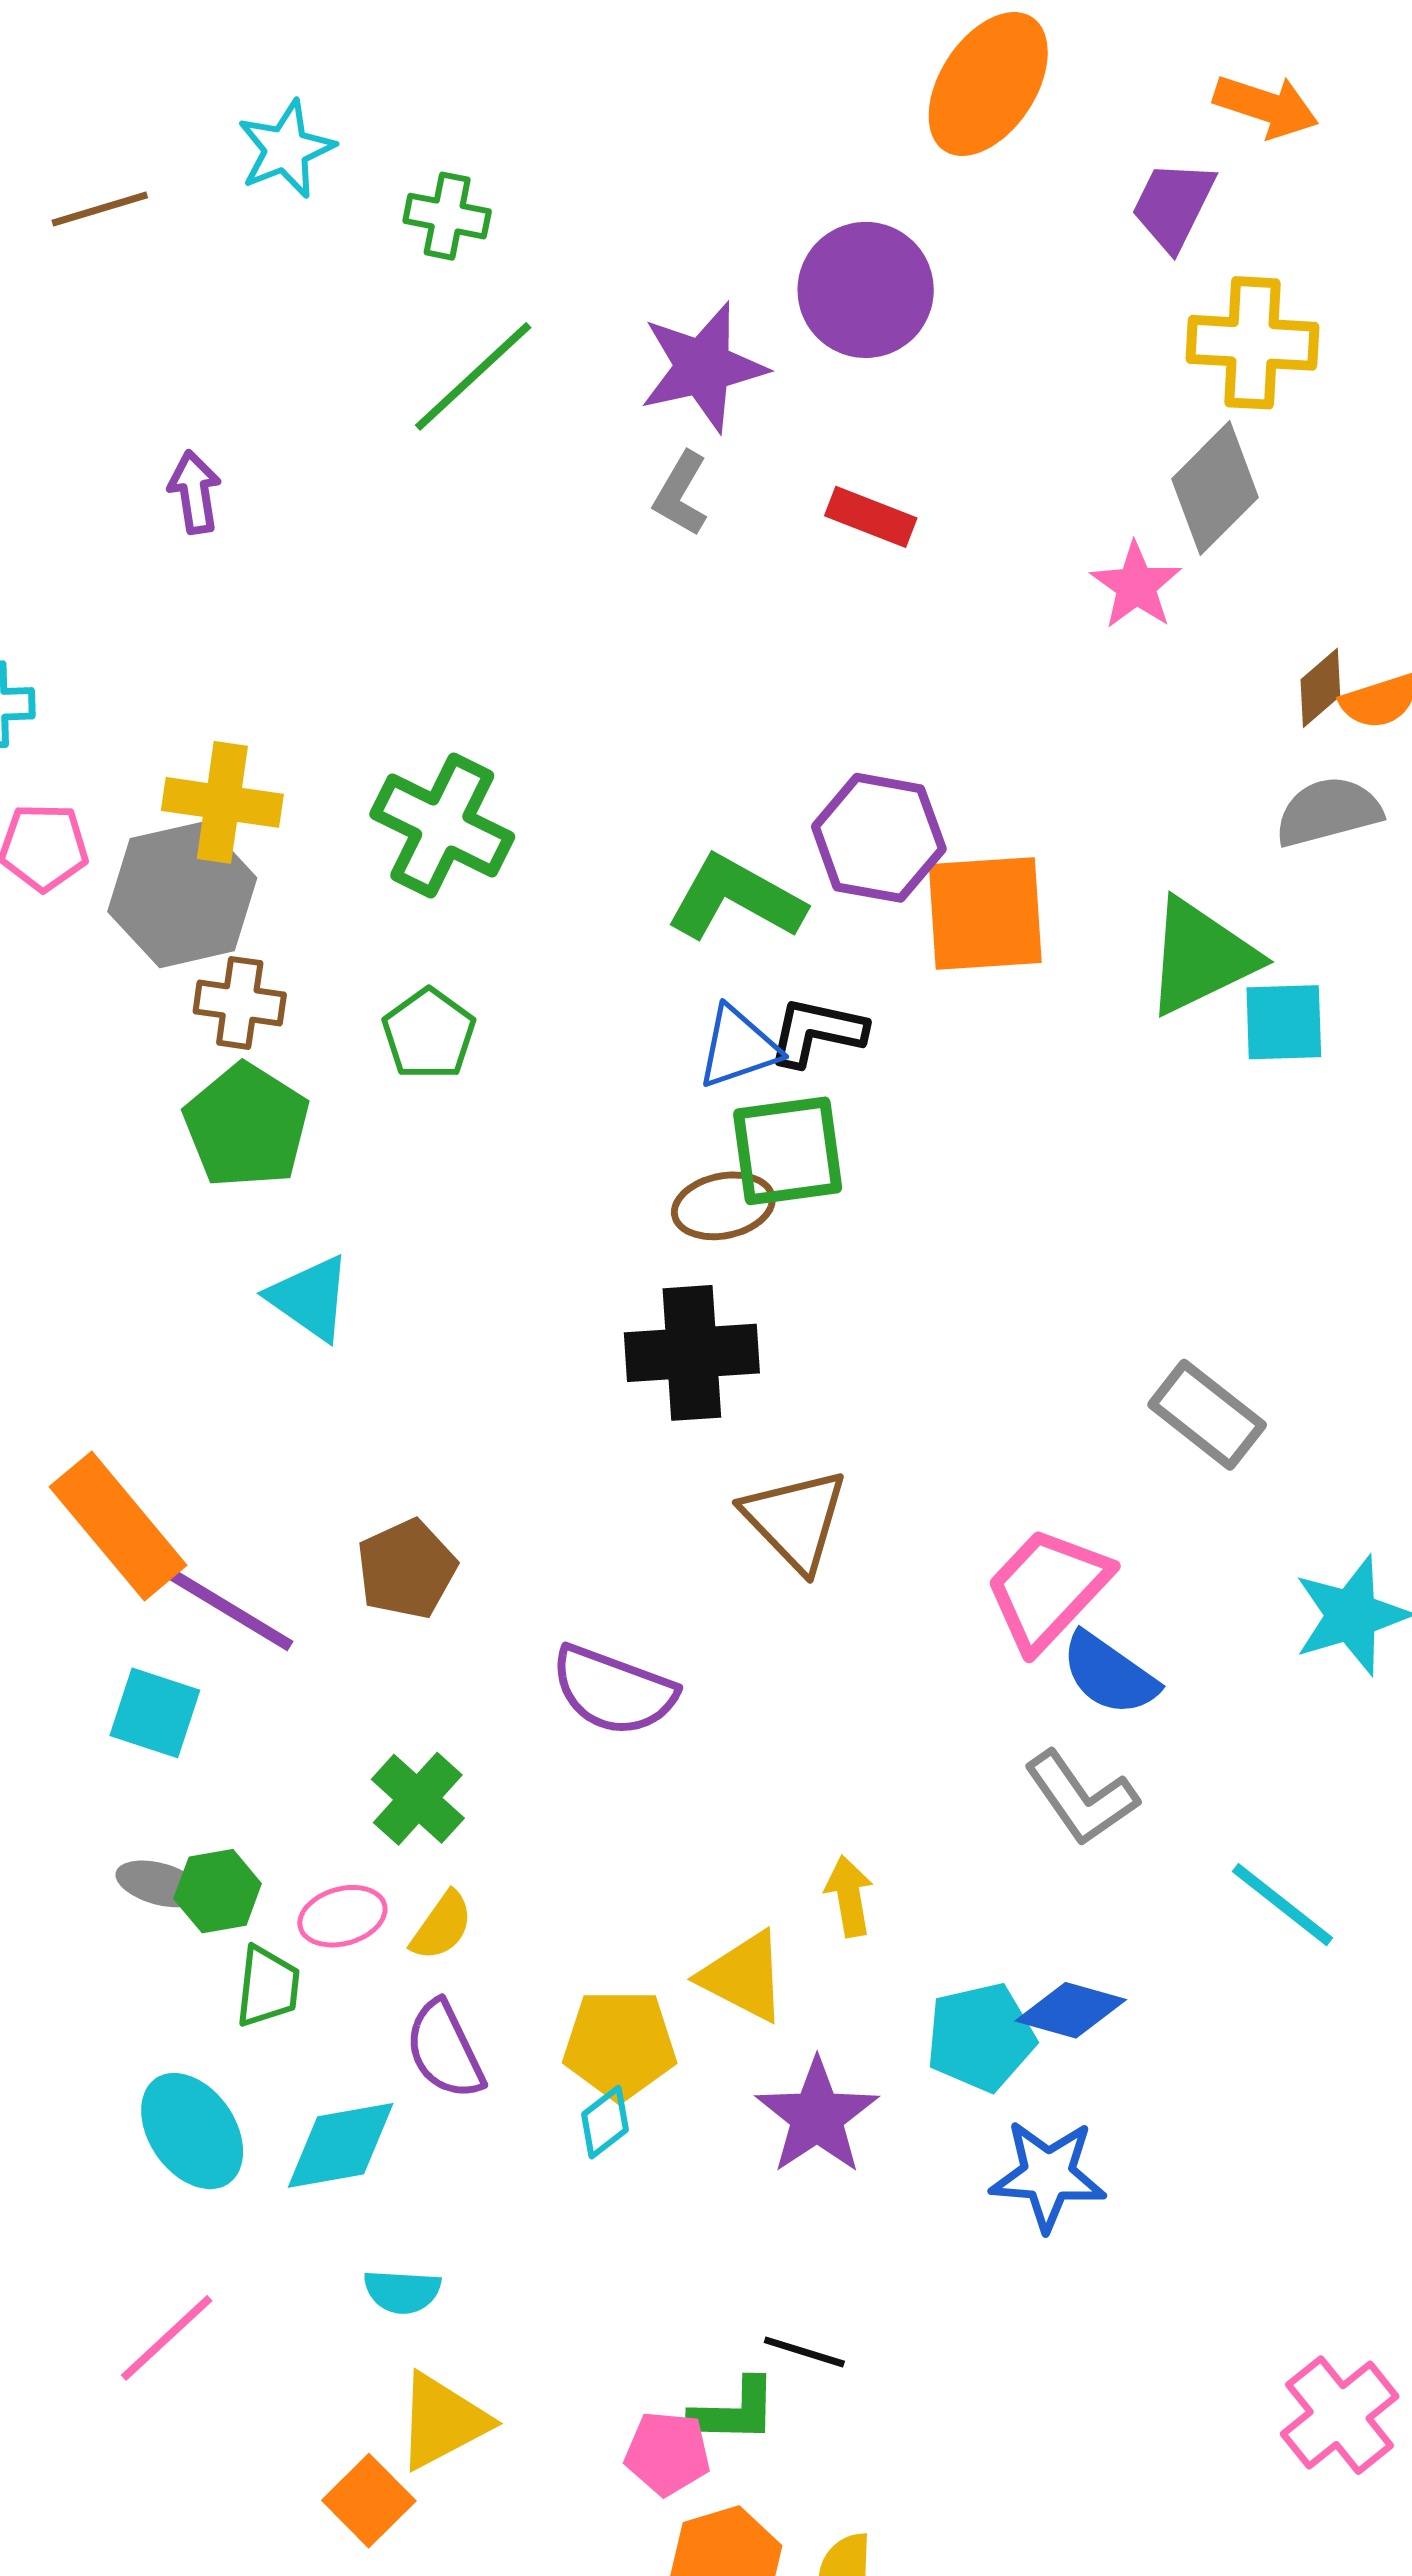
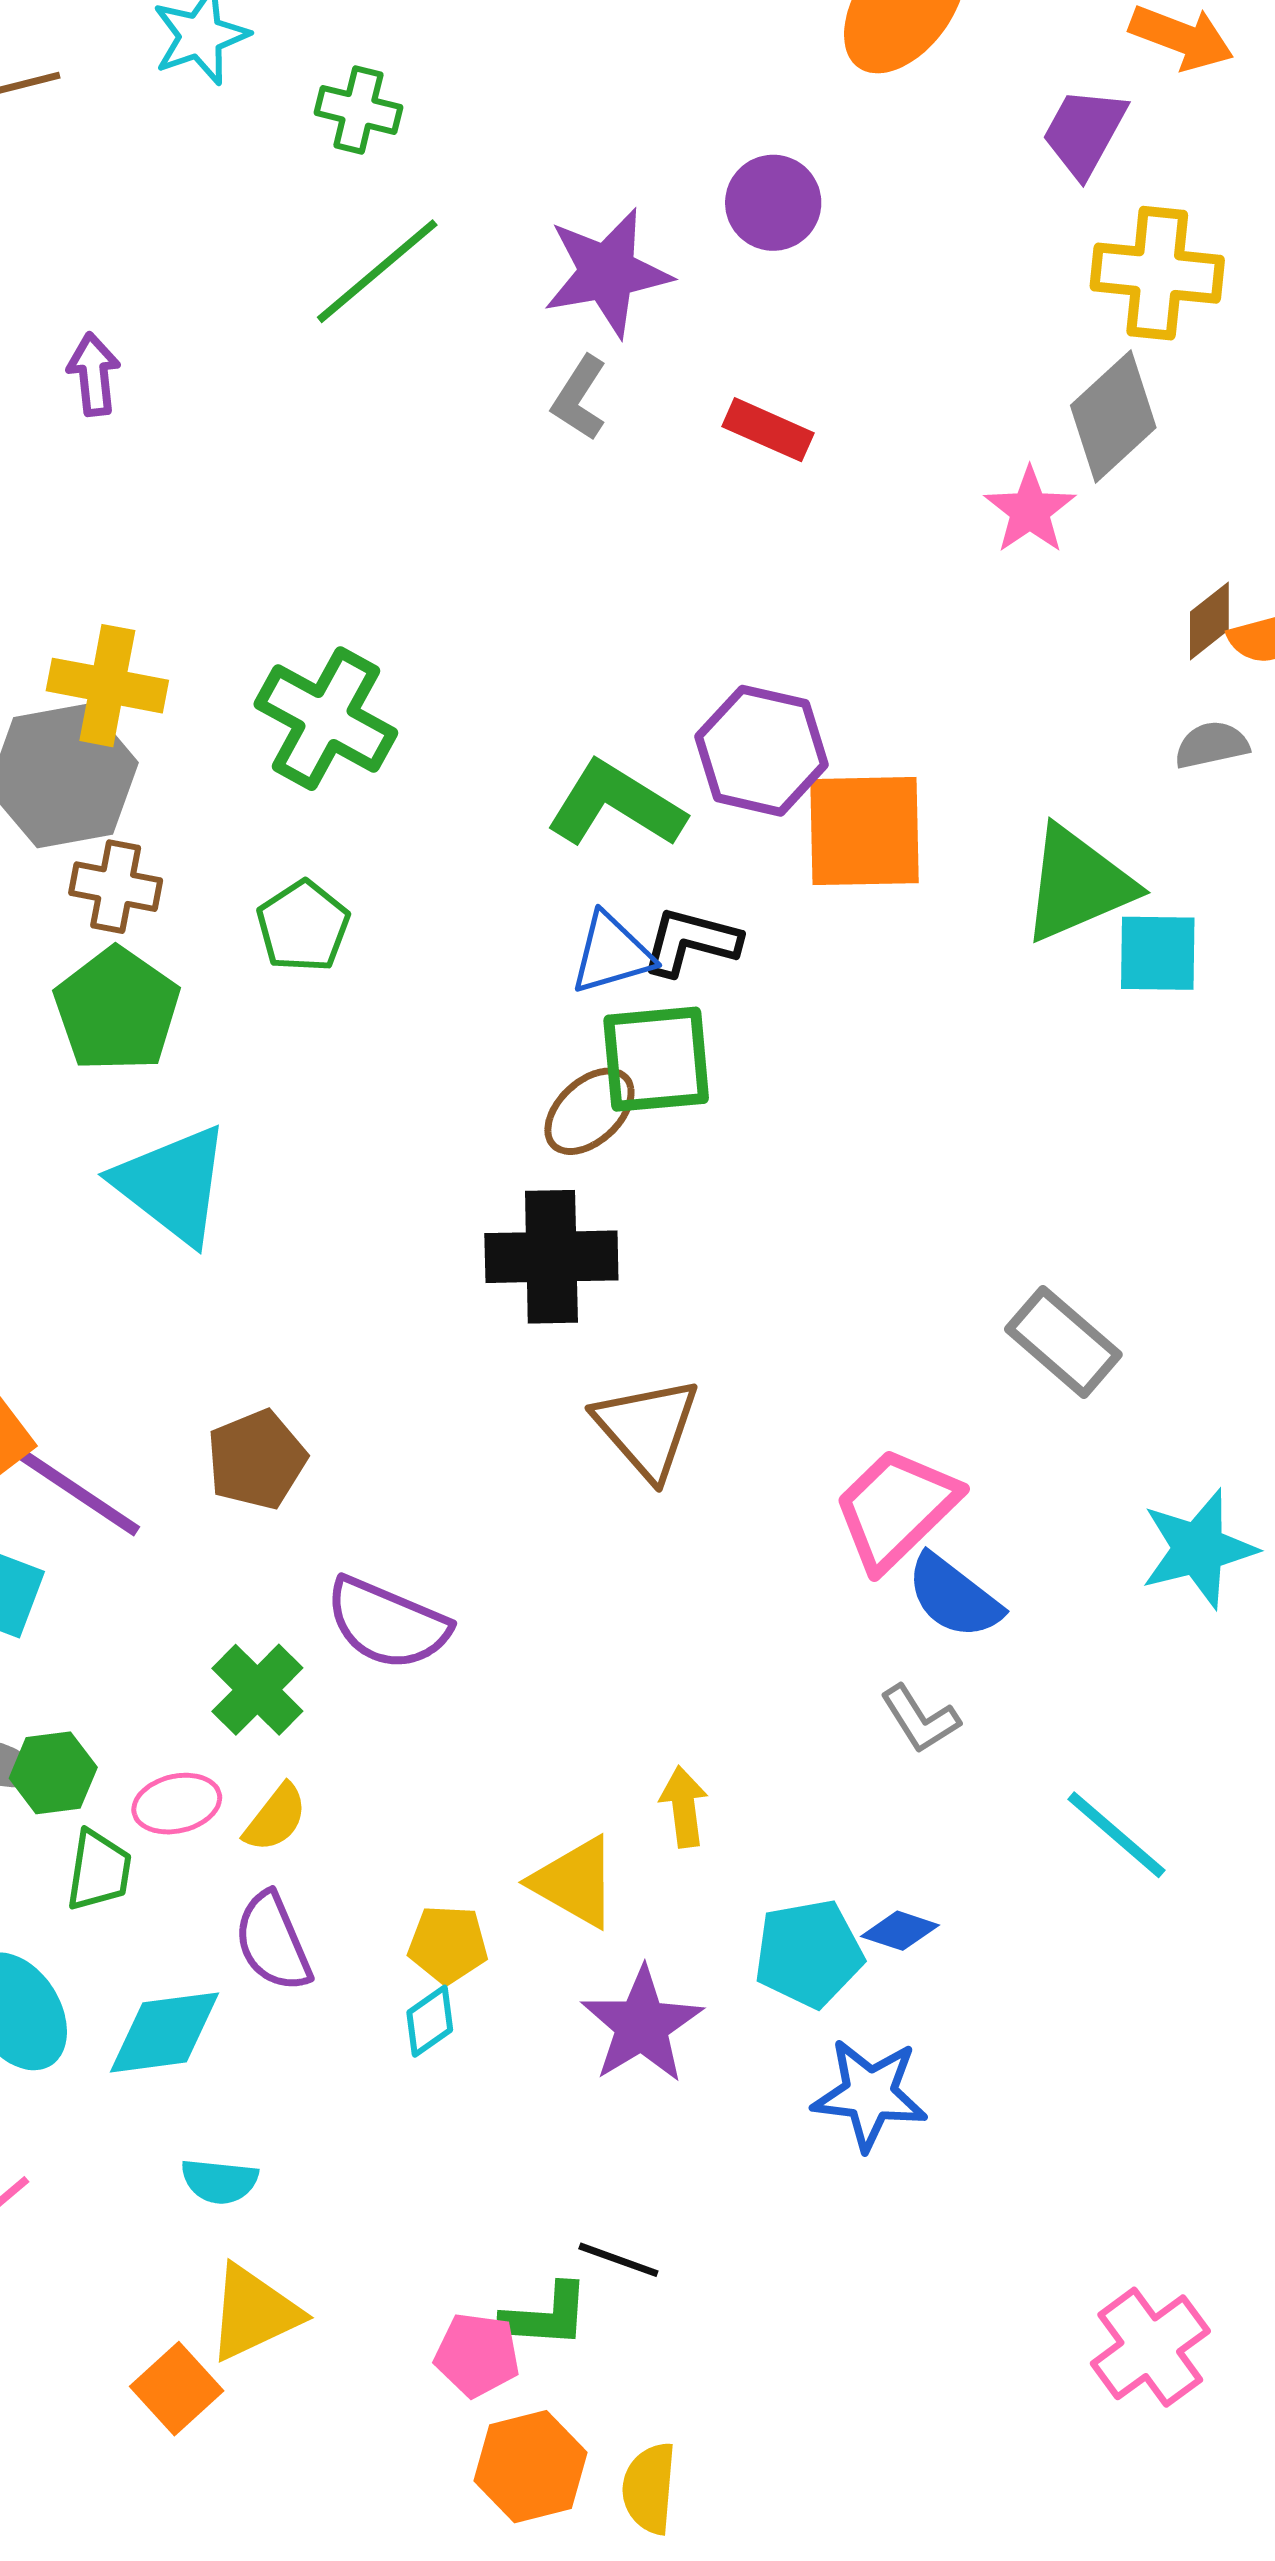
purple circle: (866, 290) -> (773, 203), size x0.7
gray semicircle: (1328, 812) -> (1212, 745), size x0.7
brown ellipse: (723, 1206) -> (589, 1111), turned -34
cyan triangle: (310, 1298) -> (172, 1184), size x1.4
purple semicircle: (613, 1691) -> (387, 1624), moved
gray L-shape: (1081, 1798) -> (920, 1719), size x0.7
blue diamond: (1071, 2010) -> (900, 1931), size x0.7
yellow pentagon: (620, 2045) -> (448, 1944), size x0.7

